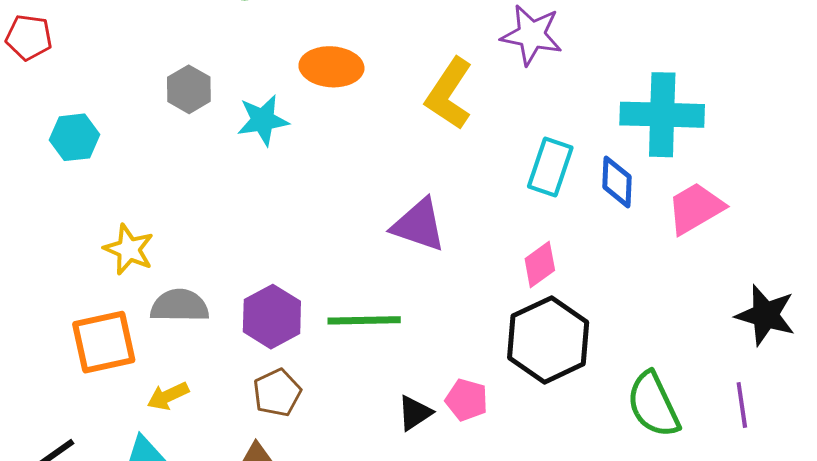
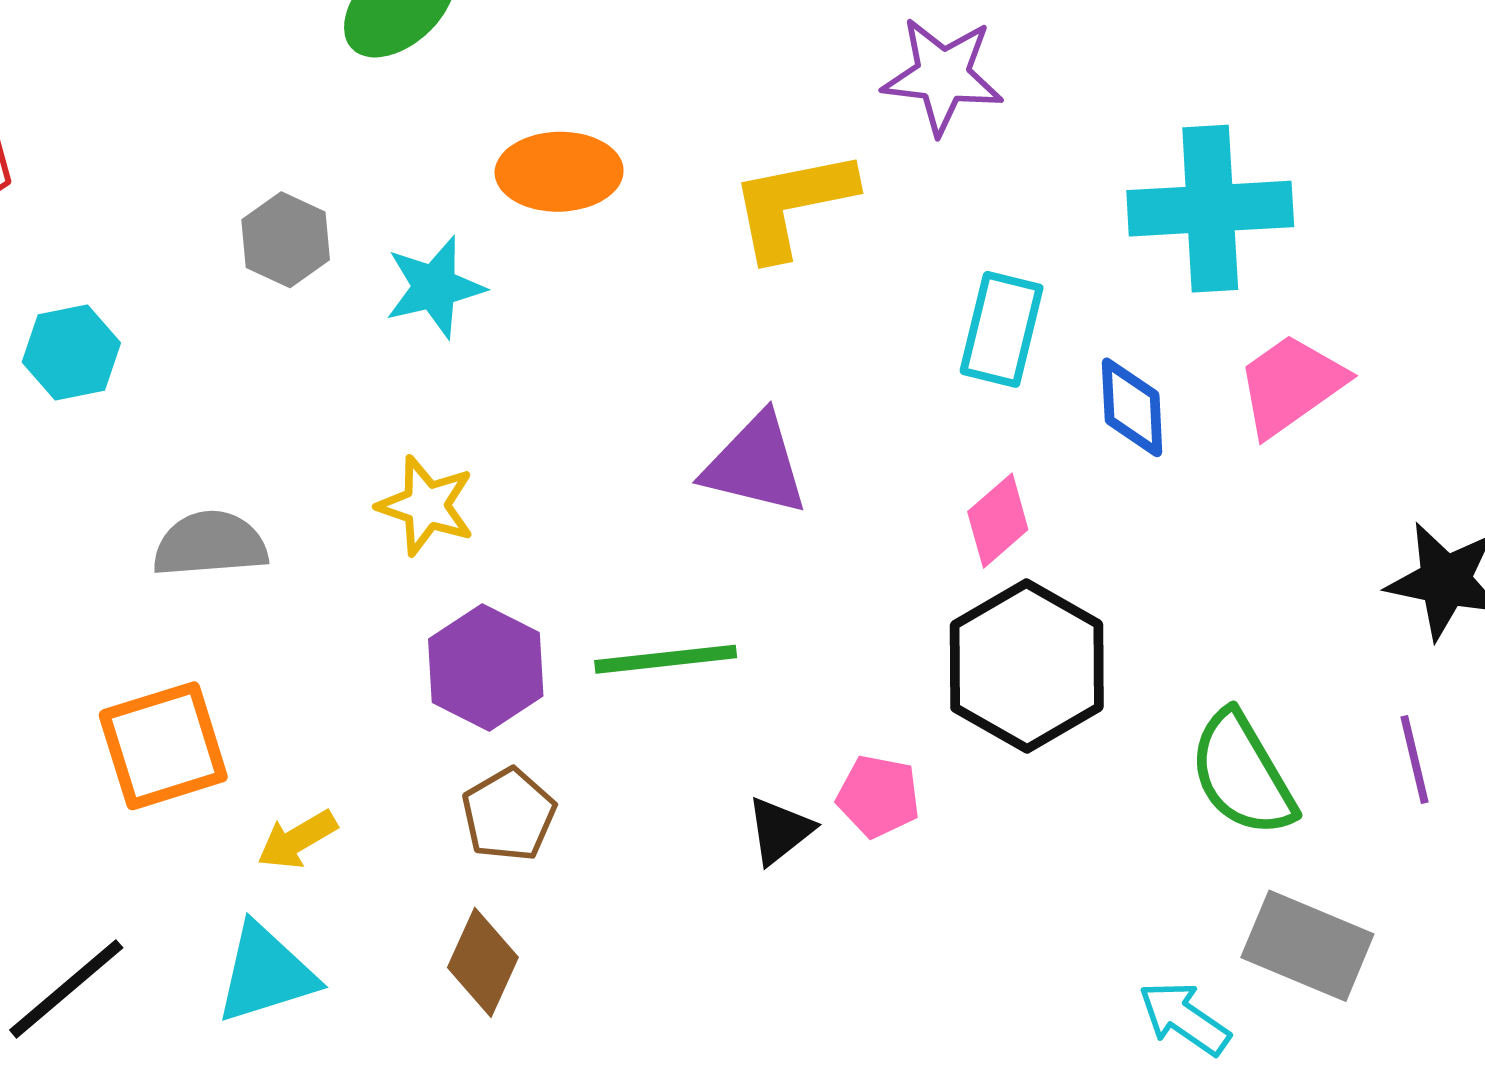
yellow L-shape: (449, 94) -> (792, 204), turned 50
blue diamond: (617, 182) -> (1132, 407), moved
yellow star: (129, 249) -> (426, 506), moved
gray semicircle: (180, 306) -> (210, 544), moved

